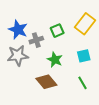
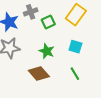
gray cross: (36, 40) -> (31, 12), moved
cyan square: (84, 56) -> (75, 47), turned 32

